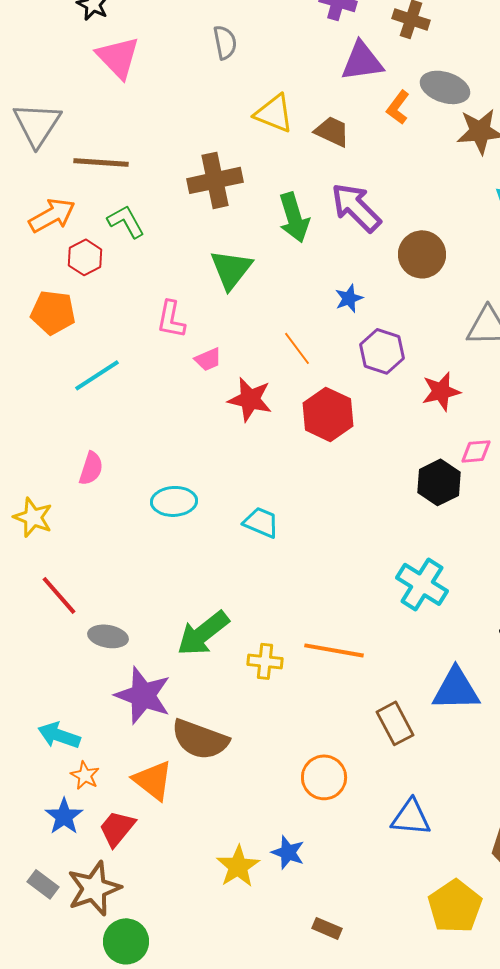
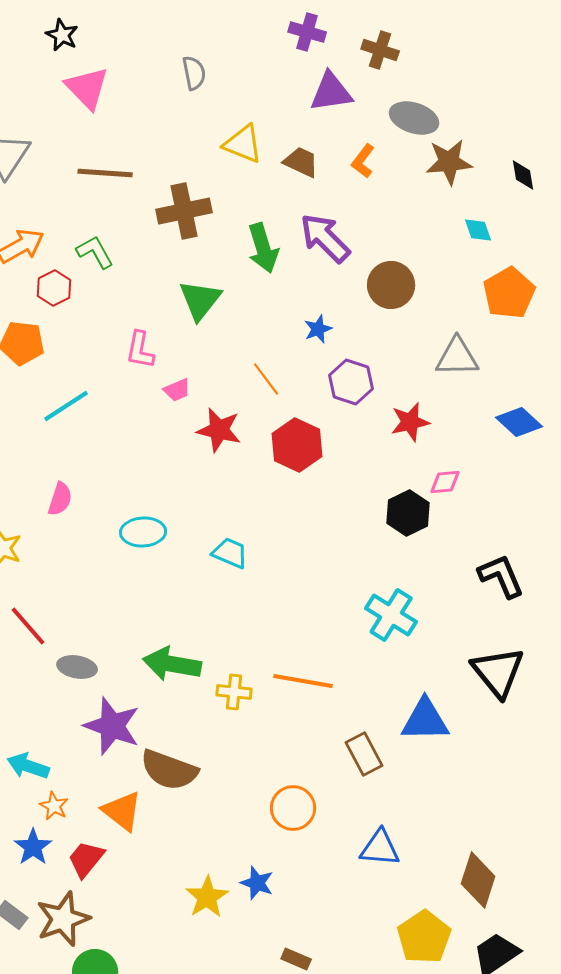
orange L-shape: (398, 107) -> (363, 161), moved
brown line: (101, 162) -> (105, 173), moved
green arrow: (203, 633) -> (172, 664), turned 48

